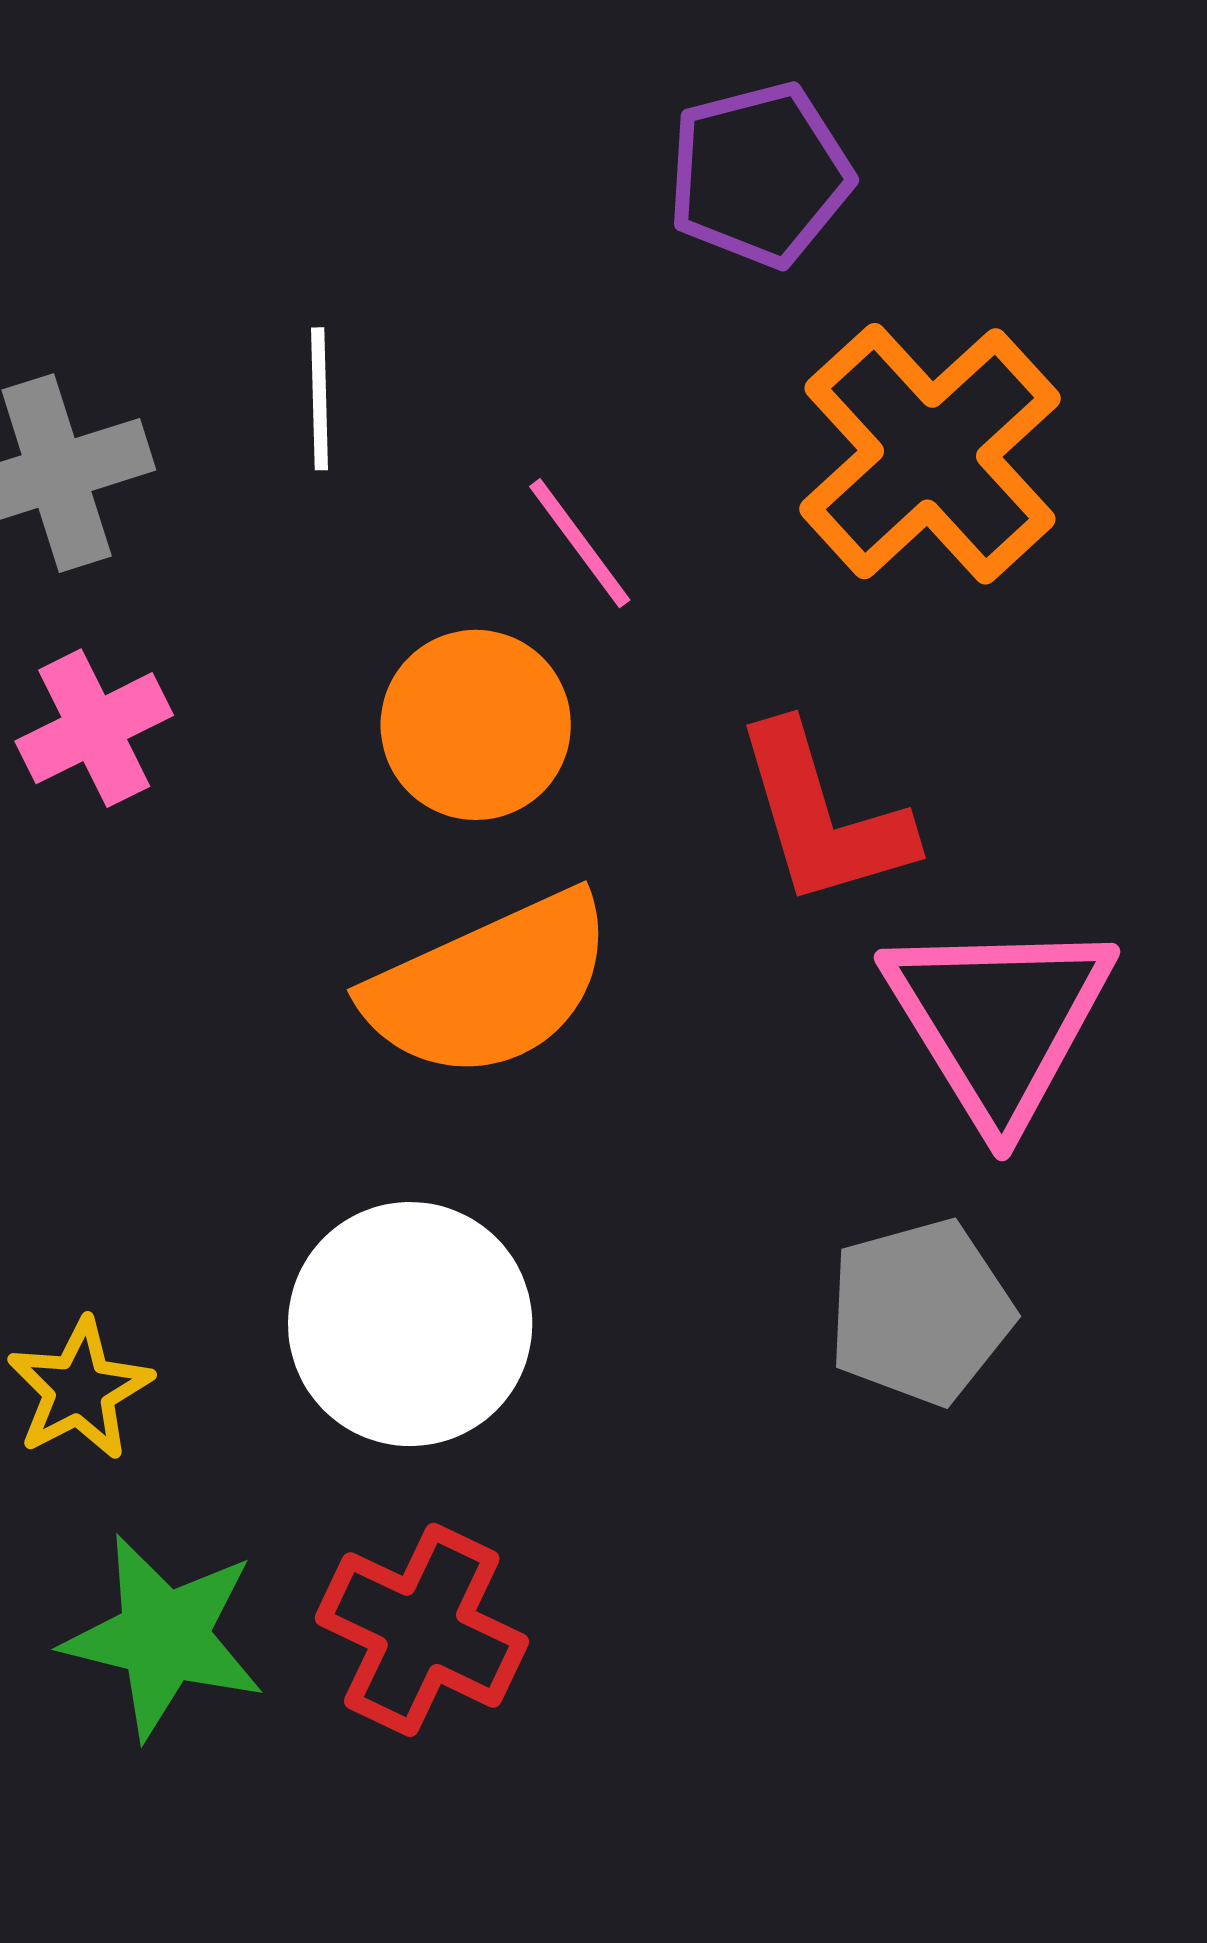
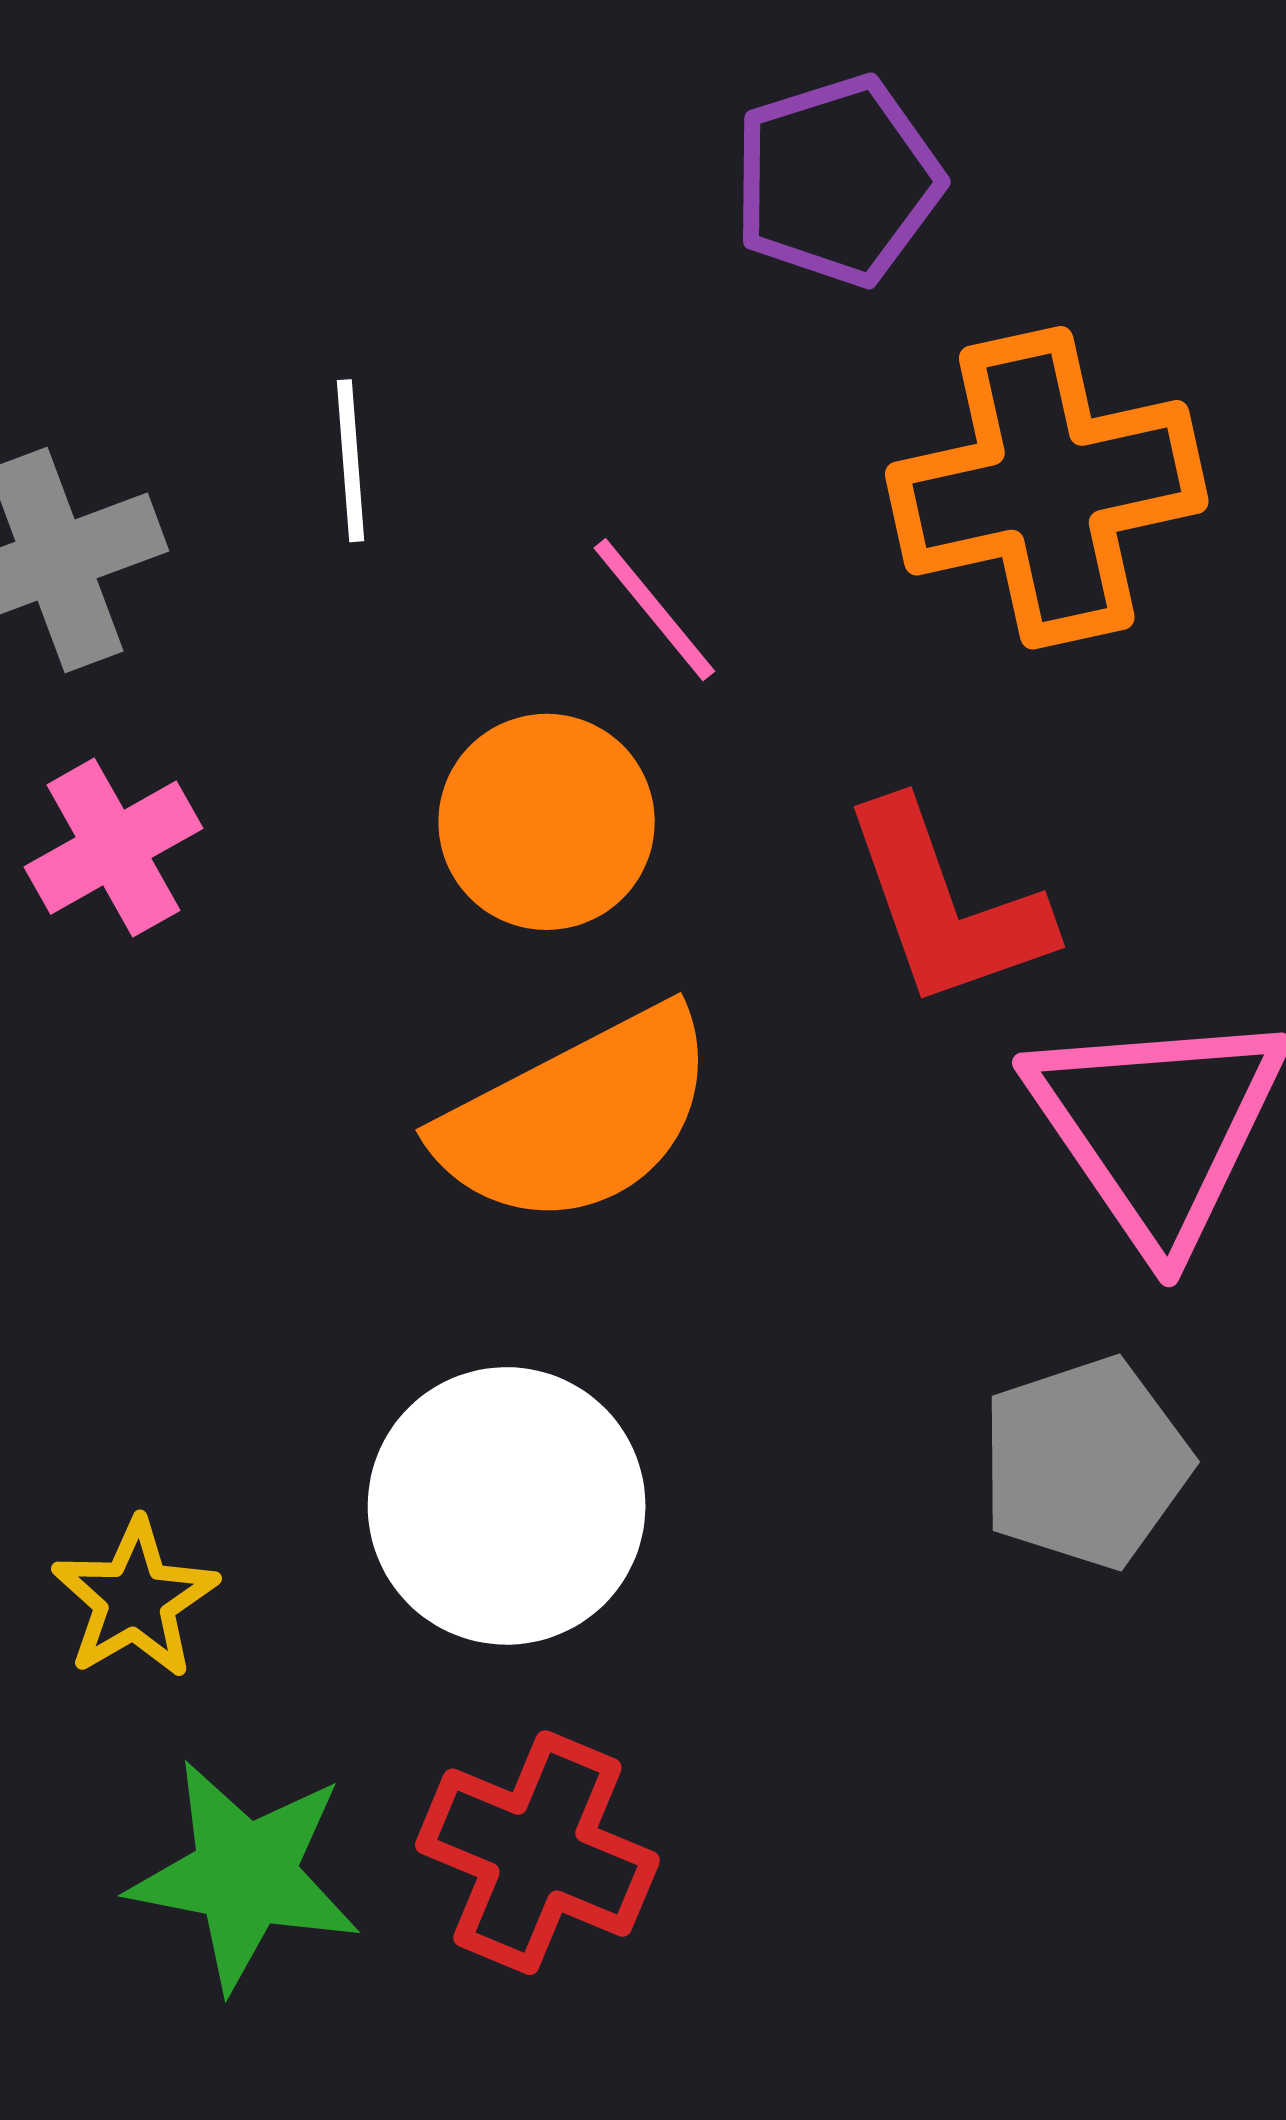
orange cross: (930, 454) -> (1047, 488), turned 33

